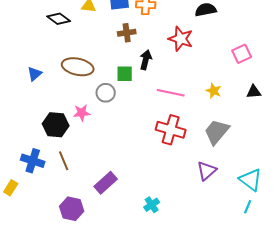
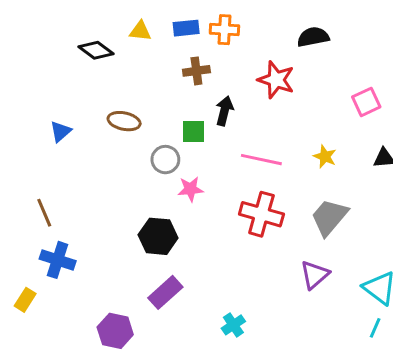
brown ellipse: (78, 67) -> (124, 121), size x0.7
pink star: (82, 113) -> (191, 189), moved
black hexagon: (56, 125) -> (158, 236), moved
brown line: (64, 161) -> (44, 213), moved

